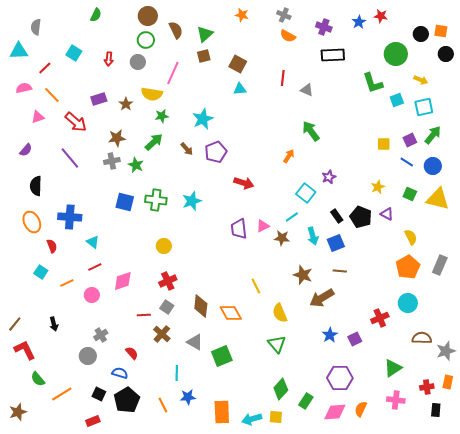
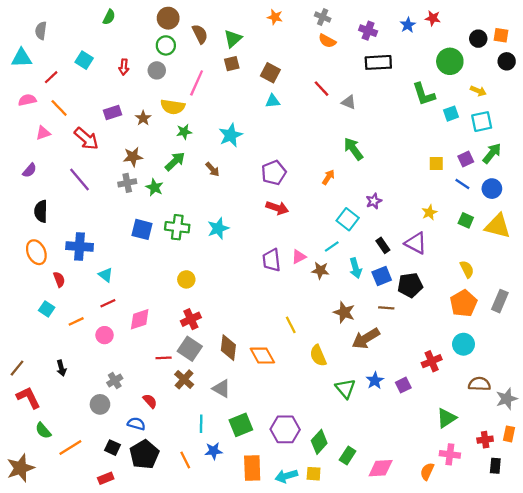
red line: (283, 78) -> (321, 89), turned -49
purple pentagon: (216, 152) -> (274, 173), moved
purple triangle: (387, 214) -> (416, 243), moved, size x1.5
black pentagon: (361, 217) -> (410, 285), moved, turned -30
gray square: (167, 307) -> (190, 349), size x1.5
green triangle: (277, 344) -> (345, 388), moved
green square: (222, 356) -> (241, 425), moved
purple hexagon: (340, 378) -> (285, 429), moved
orange semicircle: (361, 409) -> (427, 471), moved
brown star: (18, 412) -> (20, 468), size x1.4

